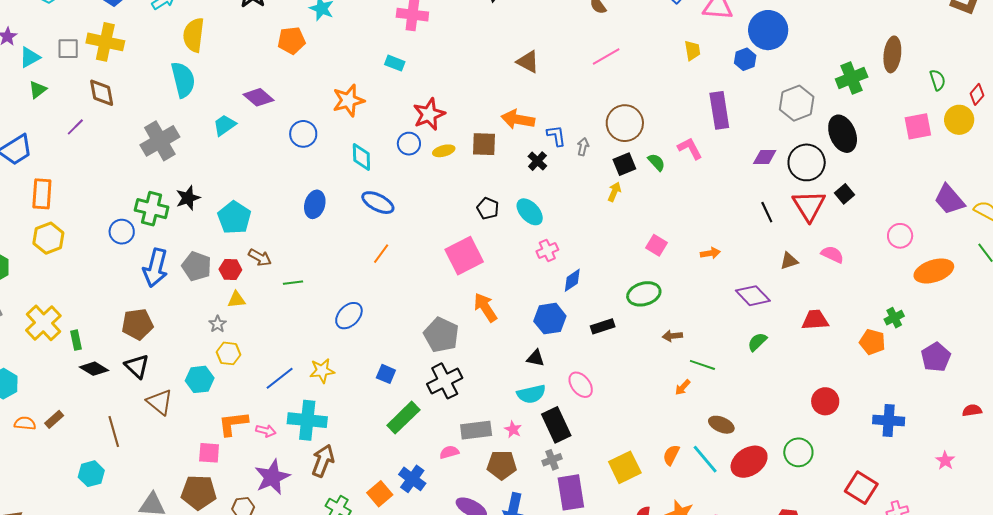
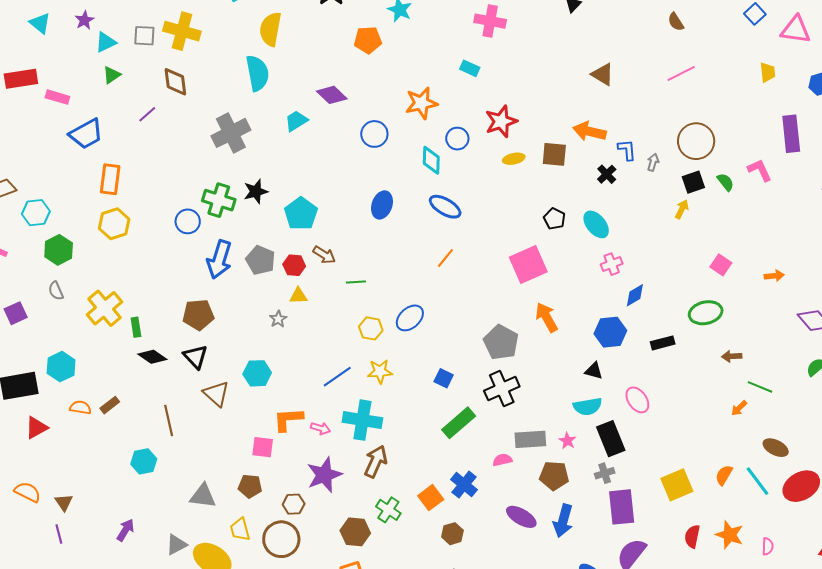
blue circle: (409, 144) -> (457, 139), moved
yellow hexagon: (229, 353) -> (371, 328), moved
brown pentagon: (199, 492) -> (250, 486), size x0.7

